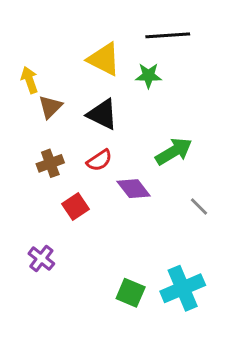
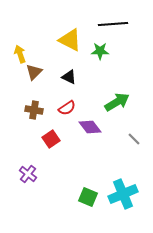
black triangle: (102, 114) -> (69, 77), size x0.7
brown cross: (50, 163) -> (34, 110), turned 30

